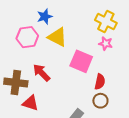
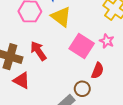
pink star: (106, 44) -> (107, 41), moved
brown circle: (100, 101) -> (82, 89), moved

